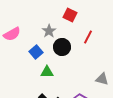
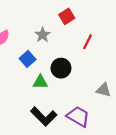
red square: (70, 15) -> (67, 16), turned 32
black circle: (62, 47) -> (61, 68), moved

